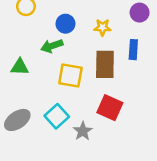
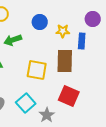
blue circle: (65, 24) -> (40, 22), moved
green arrow: (52, 46) -> (13, 40), moved
blue rectangle: (133, 50) -> (82, 41), moved

